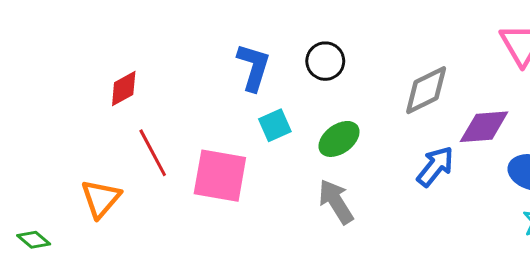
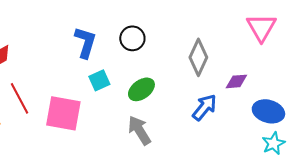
gray diamond: (426, 90) -> (198, 57), turned -39
purple diamond: (484, 127) -> (236, 81), size x0.7

